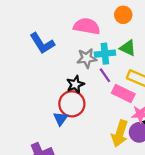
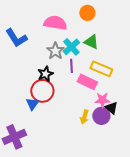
cyan cross: (105, 54) -> (71, 47), turned -36
gray star: (87, 58) -> (55, 51), turned -30
purple line: (105, 75) -> (71, 66), turned 32
yellow arrow: (120, 133) -> (84, 117), size x0.6

